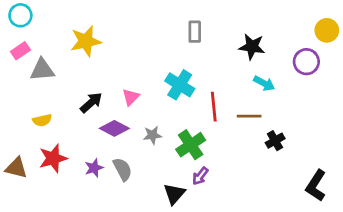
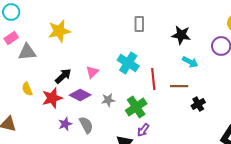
yellow semicircle: (42, 120) -> (27, 89), turned 80
red star: (53, 158) -> (52, 98), moved

